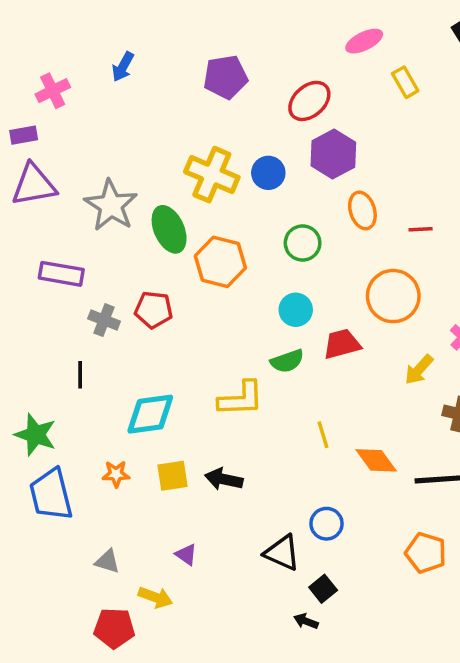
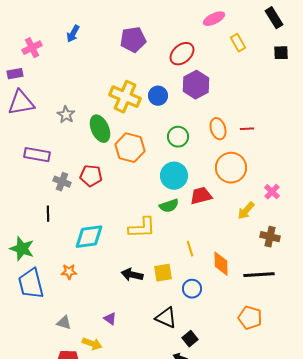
gray star: (111, 205) -> (66, 115), size x0.6
orange ellipse: (362, 210) -> (218, 129), moved
cyan circle: (296, 310) -> (174, 176), size x1.4
orange diamond: (376, 460) -> (221, 264), turned 35
yellow square: (172, 476) -> (163, 273), moved
blue circle: (327, 524) -> (192, 289), moved

